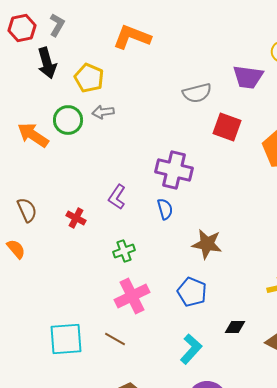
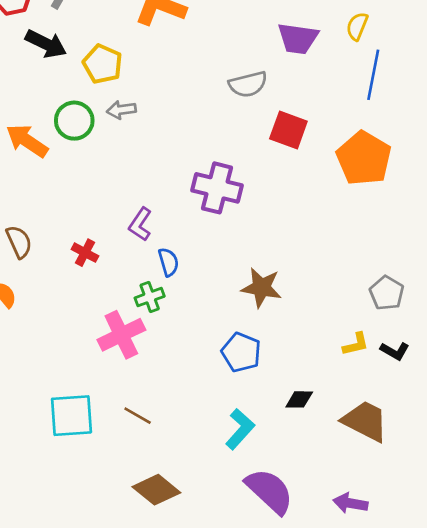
black arrow: (47, 63) -> (46, 44), turned -48
purple trapezoid: (248, 77) -> (298, 38), moved
blue semicircle: (165, 209) -> (169, 262), moved
pink cross: (132, 296) -> (121, 335), moved

